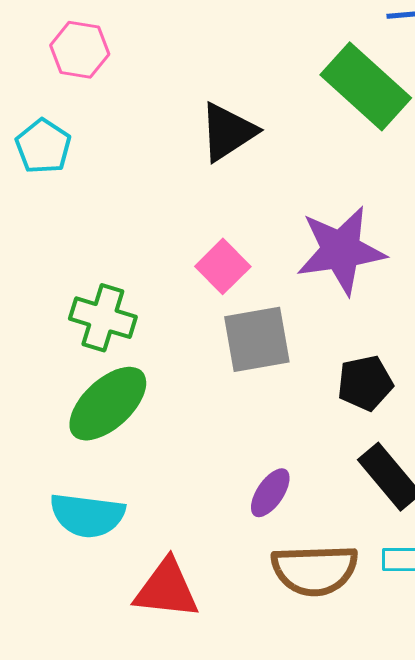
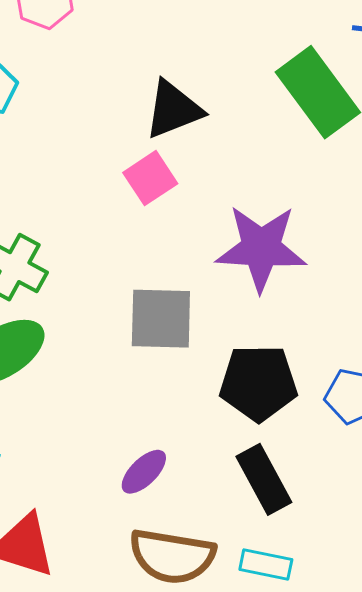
pink square: (223, 266) -> (150, 178), moved
black pentagon: (365, 383) -> (258, 383), size x1.4

